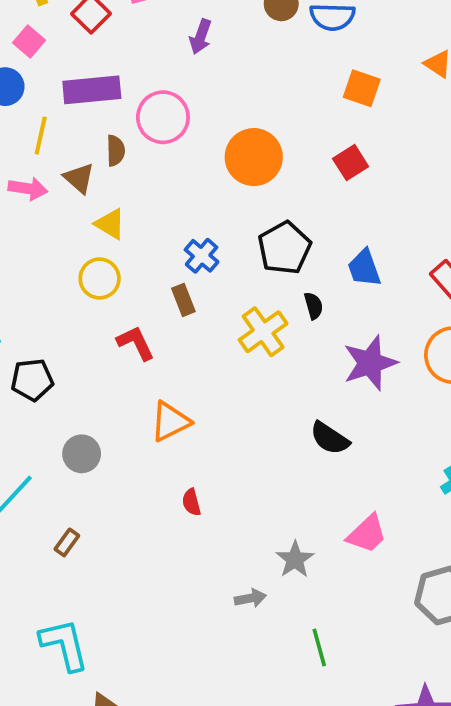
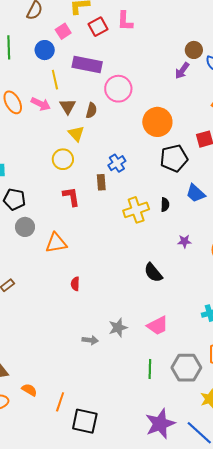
purple arrow: (201, 37) -> (182, 71), moved
yellow line: (41, 136) -> (55, 80), turned -42
brown semicircle: (116, 151) -> (91, 110), moved
black pentagon: (284, 248) -> (174, 158), moved
blue trapezoid: (364, 268) -> (196, 193), turned -45
purple star: (370, 363) -> (184, 241), size x0.5
orange triangle: (170, 422) -> (56, 243), moved
gray circle: (82, 454) -> (25, 227), moved
green line: (319, 647) -> (150, 369), moved

